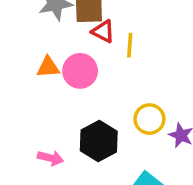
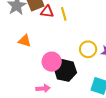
orange triangle: (48, 67) -> (25, 41), turned 40
pink circle: (80, 71) -> (52, 62), moved

